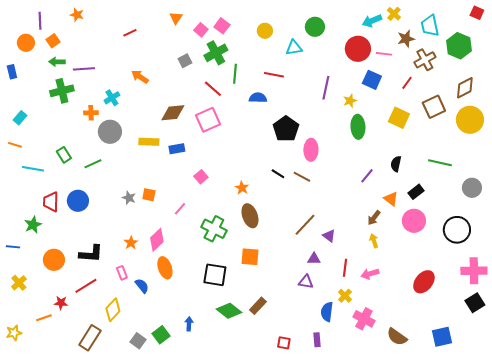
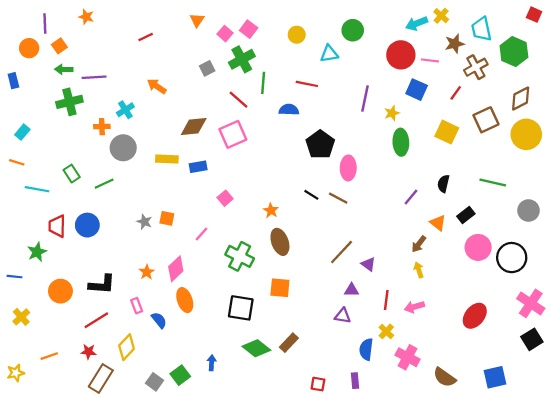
pink circle: (414, 221) -> (478, 247), moved
pink cross: (474, 271) -> (531, 303), turned 35
red star: (61, 303) -> (88, 352), moved

